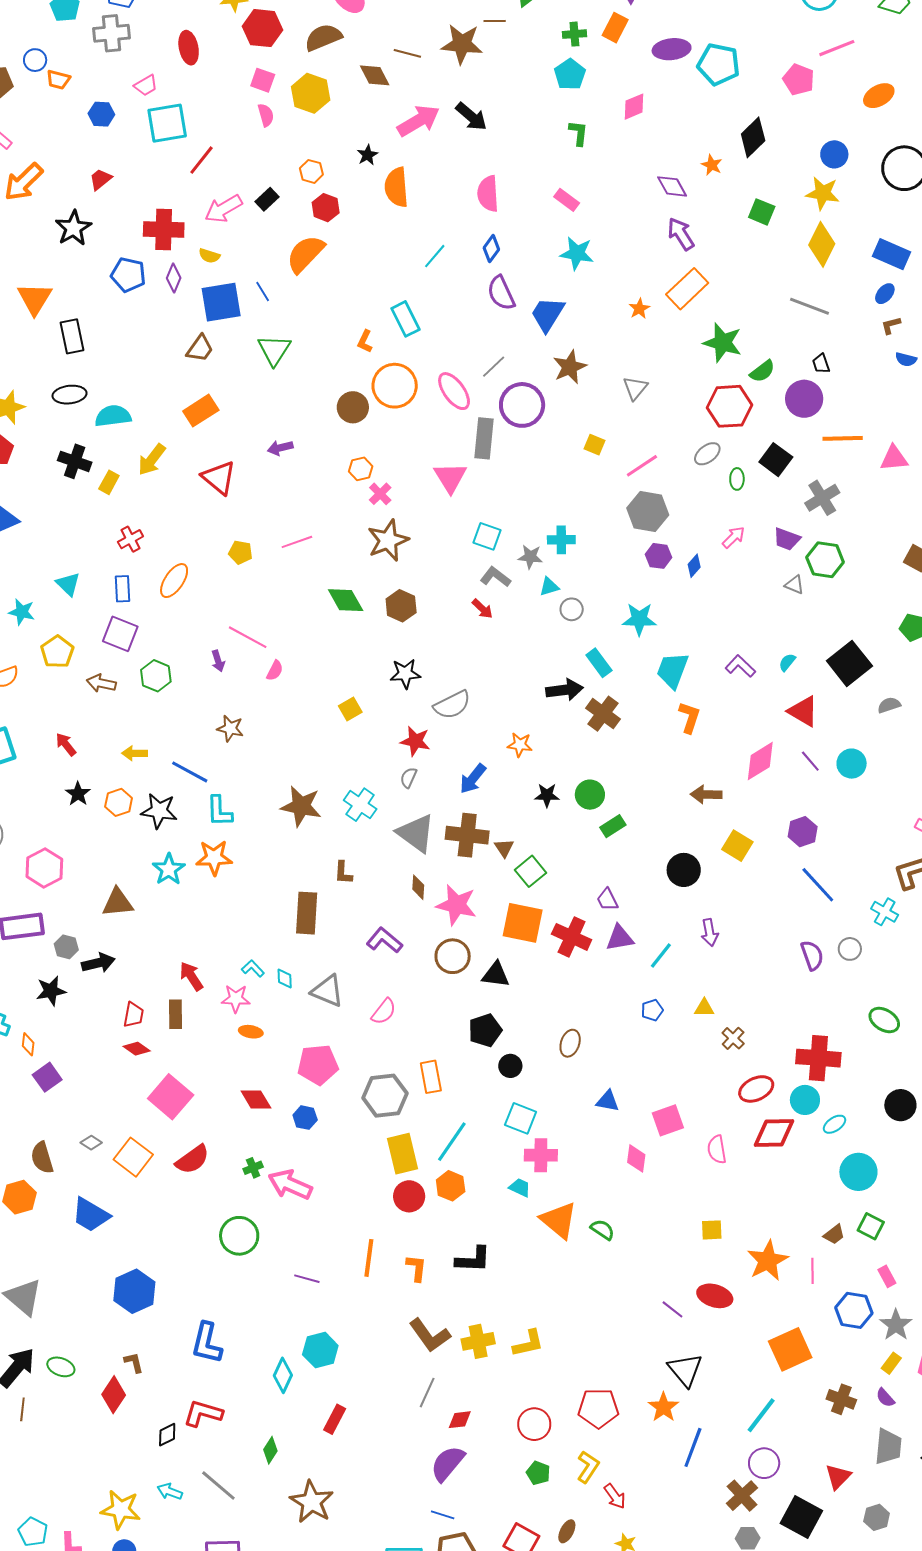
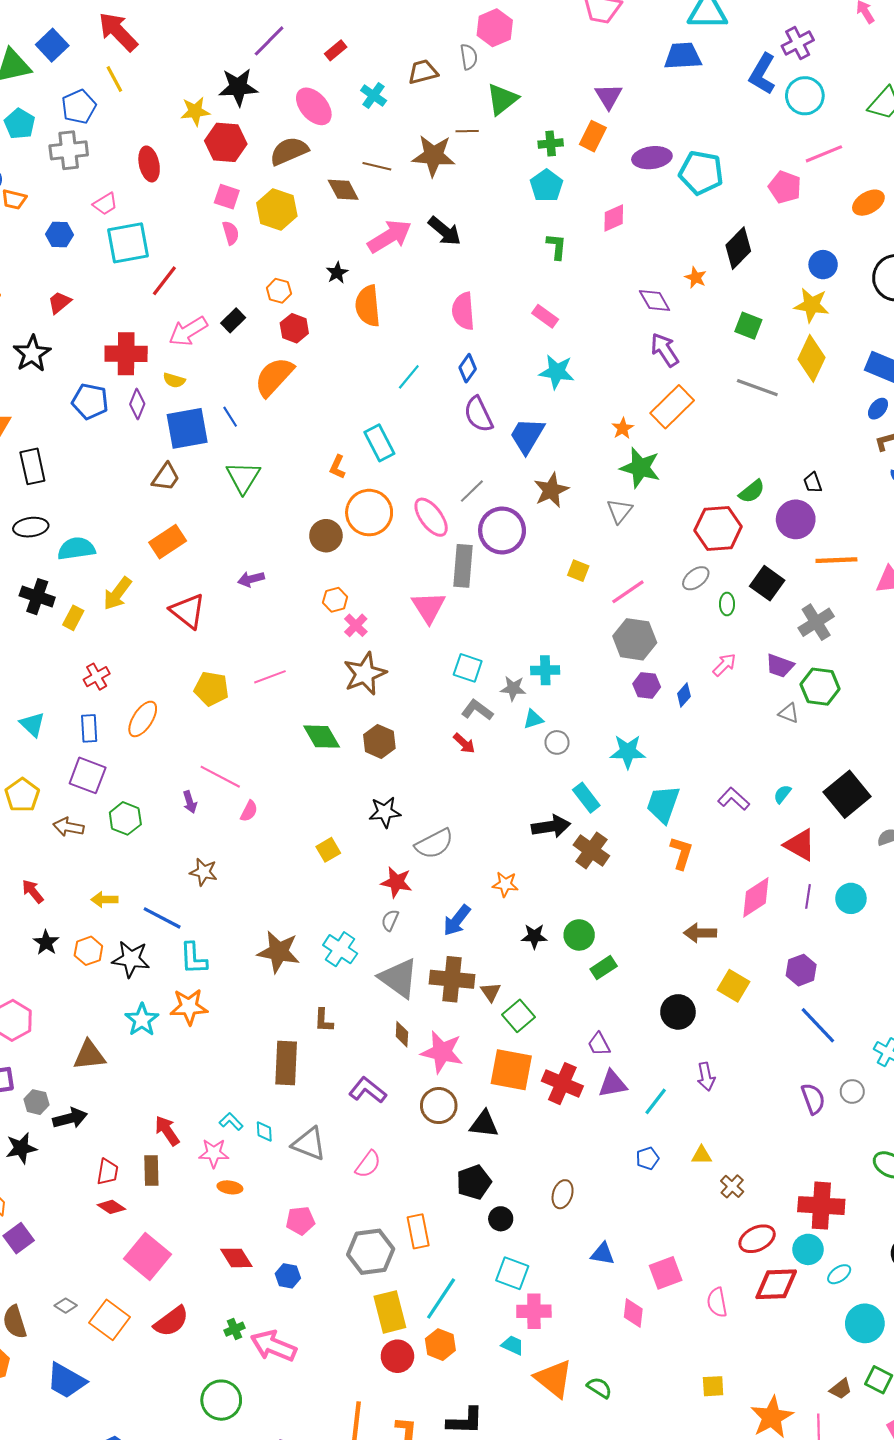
gray line: (810, 306) -> (757, 388), moved
green star: (723, 343) -> (640, 468), moved
yellow pentagon: (240, 552) -> (211, 689), size x1.4
purple line: (810, 761) -> (808, 896), turned 50
pink pentagon: (318, 1065) -> (300, 1221), size x0.7

